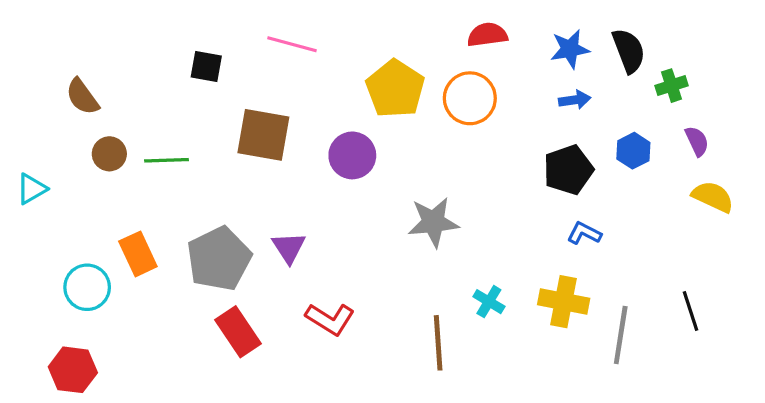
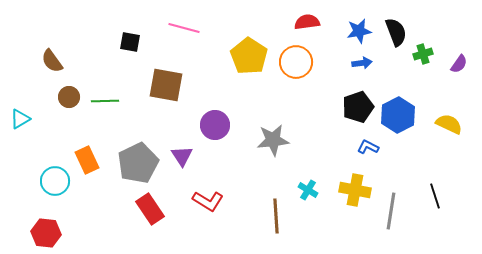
purple semicircle: (697, 141) -> (459, 64), moved, turned 60
blue hexagon: (633, 151) -> (398, 115), moved, size x1.6
purple circle: (352, 155) -> (215, 125), moved

